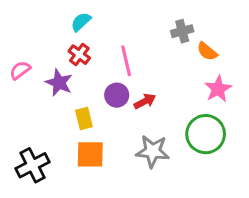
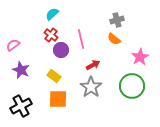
orange semicircle: (207, 51) -> (114, 39), moved
purple star: (59, 83) -> (21, 70), moved
purple circle: (117, 95) -> (61, 50), moved
yellow rectangle: (84, 118) -> (54, 76), turned -40
gray star: (153, 151) -> (91, 87), moved, turned 30

